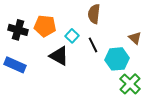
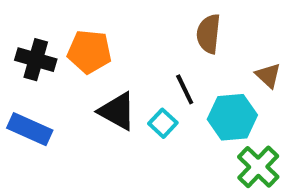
brown semicircle: (94, 14) -> (209, 34), moved
cyan square: (72, 36) -> (163, 123), moved

